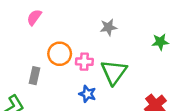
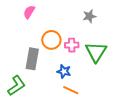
gray rectangle: (34, 76) -> (32, 59), size x1.5
blue star: (87, 94) -> (64, 71), moved

